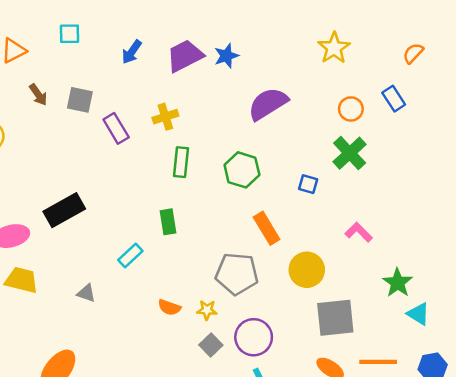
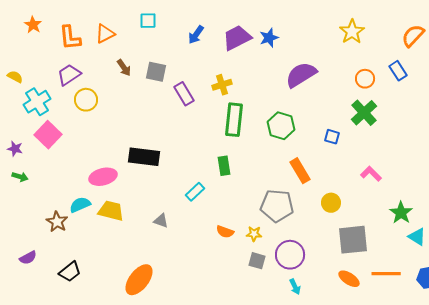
orange semicircle: (413, 53) -> (413, 36), size x1.4
green rectangle: (181, 162) -> (234, 120), size x1.4
black rectangle: (64, 210) -> (144, 157), turned 36
yellow circle: (307, 270) -> (331, 203), size x0.7
gray square: (211, 345) -> (257, 261), turned -30

